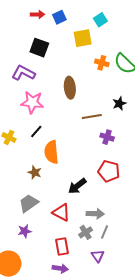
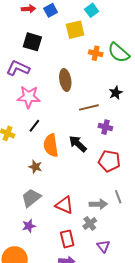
black arrow: (77, 186) -> (78, 144), moved, turned 84
gray line: (105, 232) -> (118, 197), moved, turned -40

